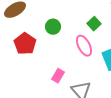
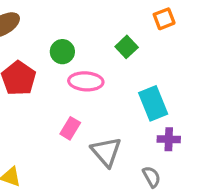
pink ellipse: (84, 46) -> (86, 81), moved, turned -60

